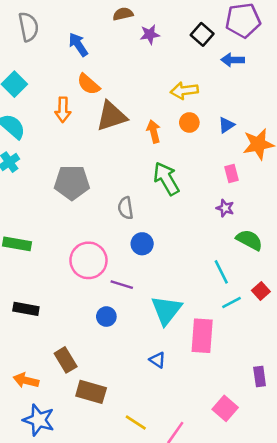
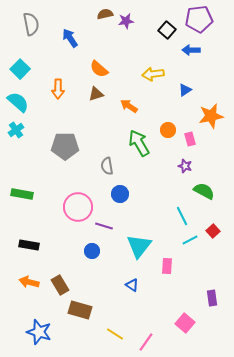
purple star: (150, 34) -> (126, 21), moved
orange semicircle: (88, 84) -> (99, 69), moved
brown triangle: (111, 116) -> (96, 94), size x0.6
orange circle: (189, 122) -> (168, 130), moved
blue triangle: (226, 125) -> (185, 90), moved
orange arrow: (154, 131) -> (129, 106), turned -42
pink rectangle: (202, 336) -> (167, 266), size x0.6
orange arrow: (26, 380) -> (29, 282), moved

